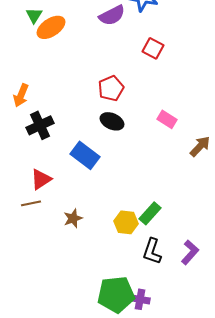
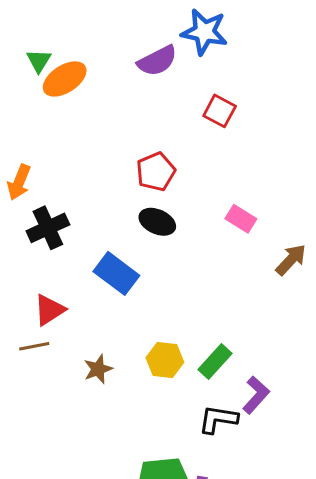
yellow hexagon: (126, 222) -> (165, 360), moved
black L-shape: (152, 251) -> (218, 419), turned 80
purple L-shape: (190, 252) -> (256, 395), moved

